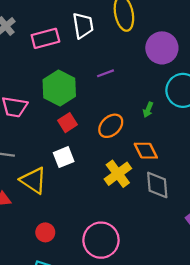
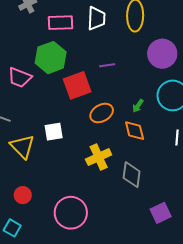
green hexagon: (59, 88) -> (51, 58), moved
red square: (67, 123) -> (77, 85), moved, size x1.6
orange diamond: (146, 151) -> (135, 131), moved

